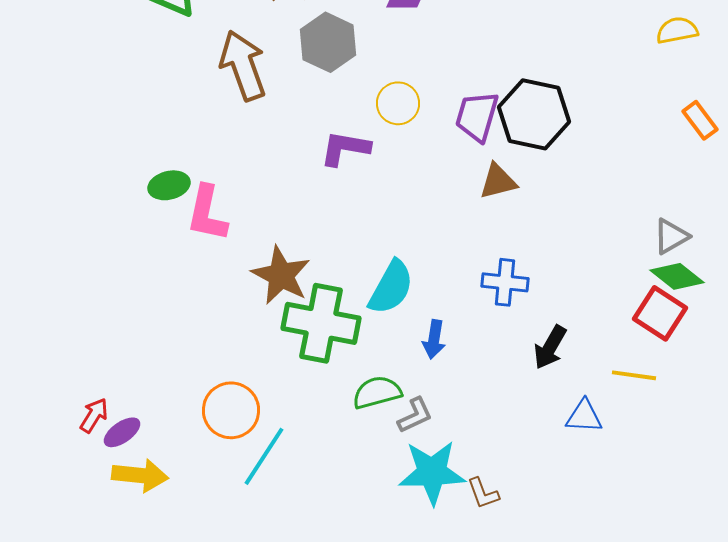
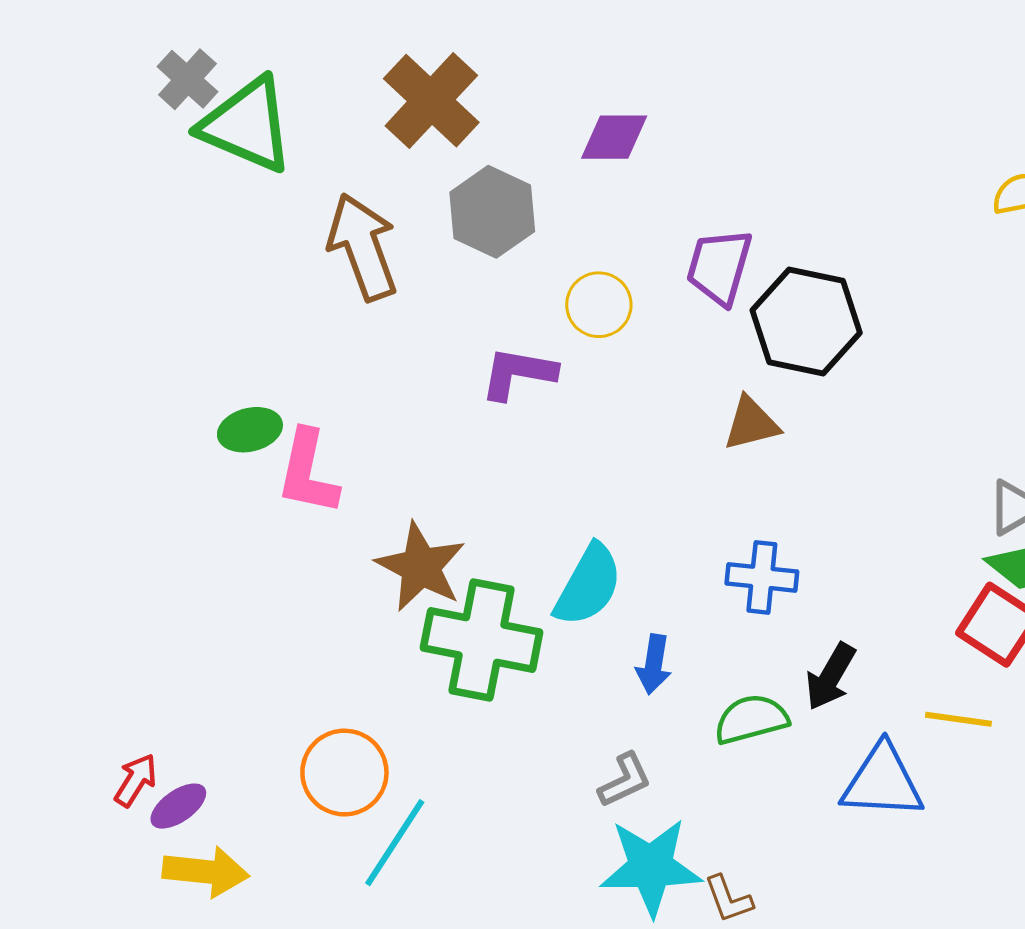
purple trapezoid: (477, 116) -> (719, 267), moved
green semicircle: (377, 392) -> (751, 719), moved
blue triangle: (584, 416) -> (882, 782), size x1.5

